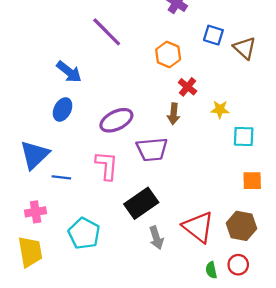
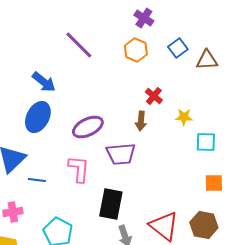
blue square: (213, 35) -> (178, 48), turned 36
brown triangle: (245, 48) -> (207, 60), turned -45
orange hexagon: (168, 55) -> (136, 50), moved
blue ellipse: (63, 109) -> (38, 117), size x1.4
black rectangle: (141, 203) -> (111, 204), turned -44

